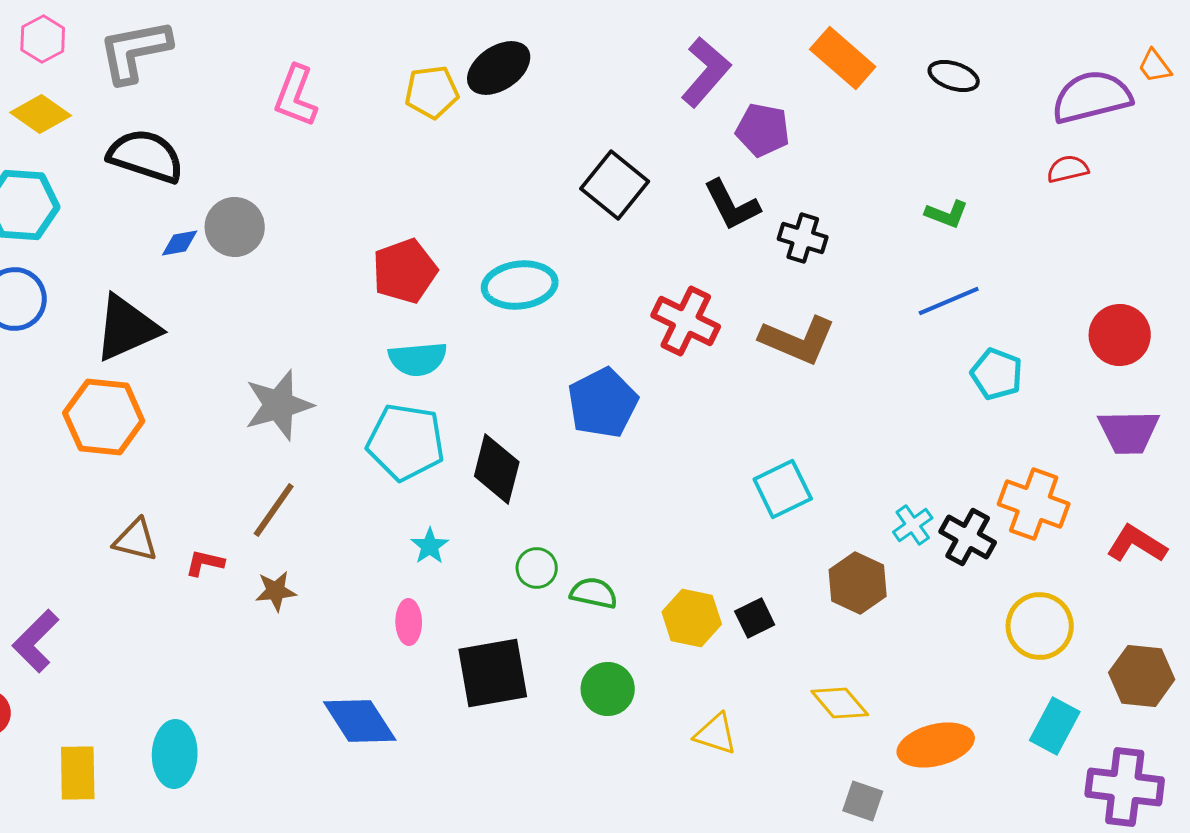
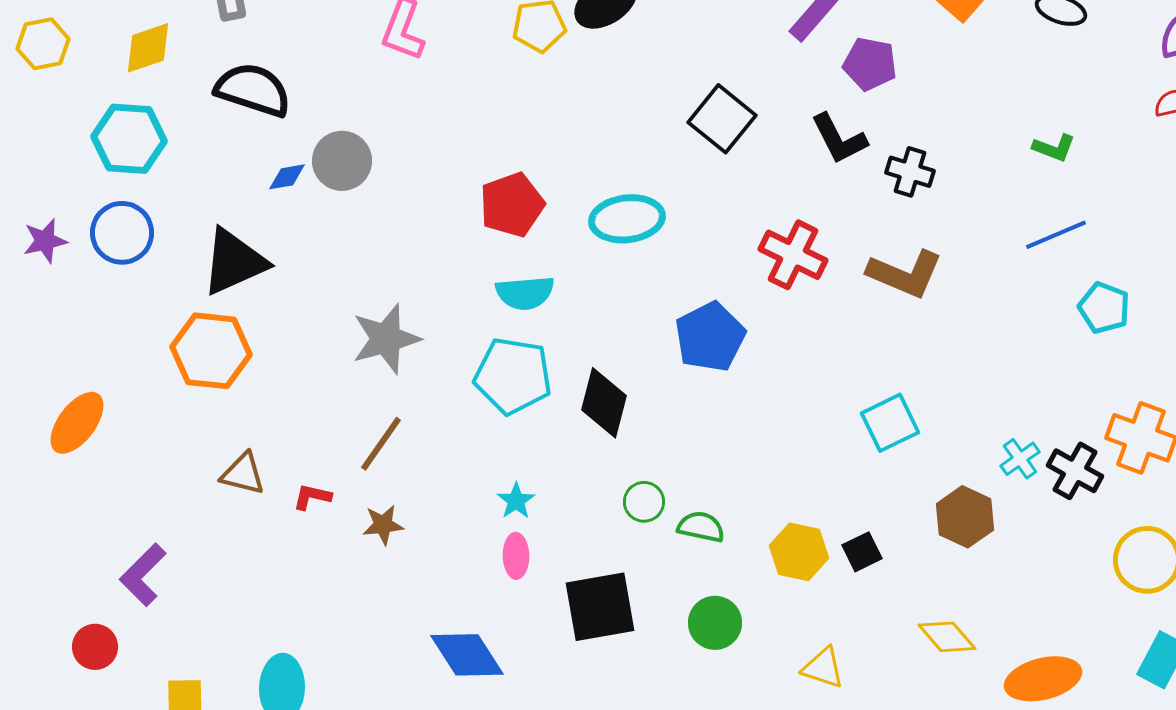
yellow diamond: (41, 114) -> (148, 48), turned -54
cyan star: (430, 546) -> (516, 501), moved

